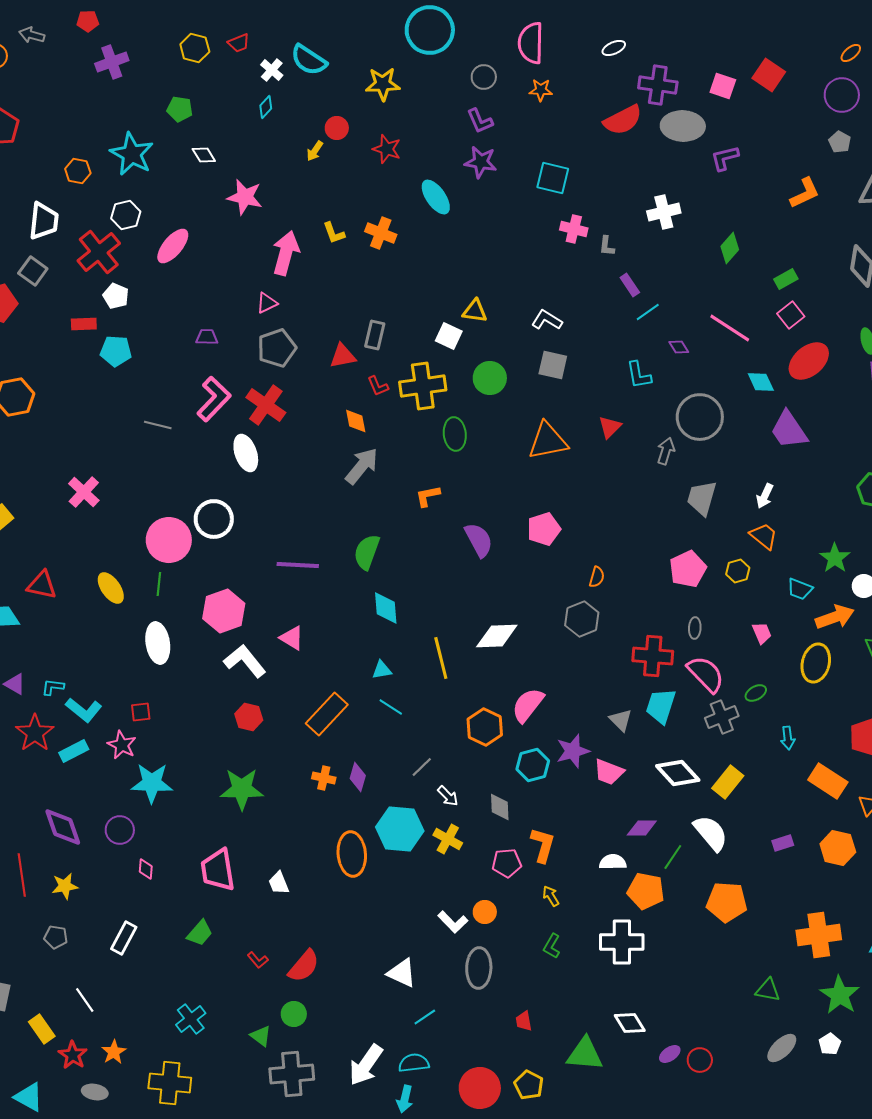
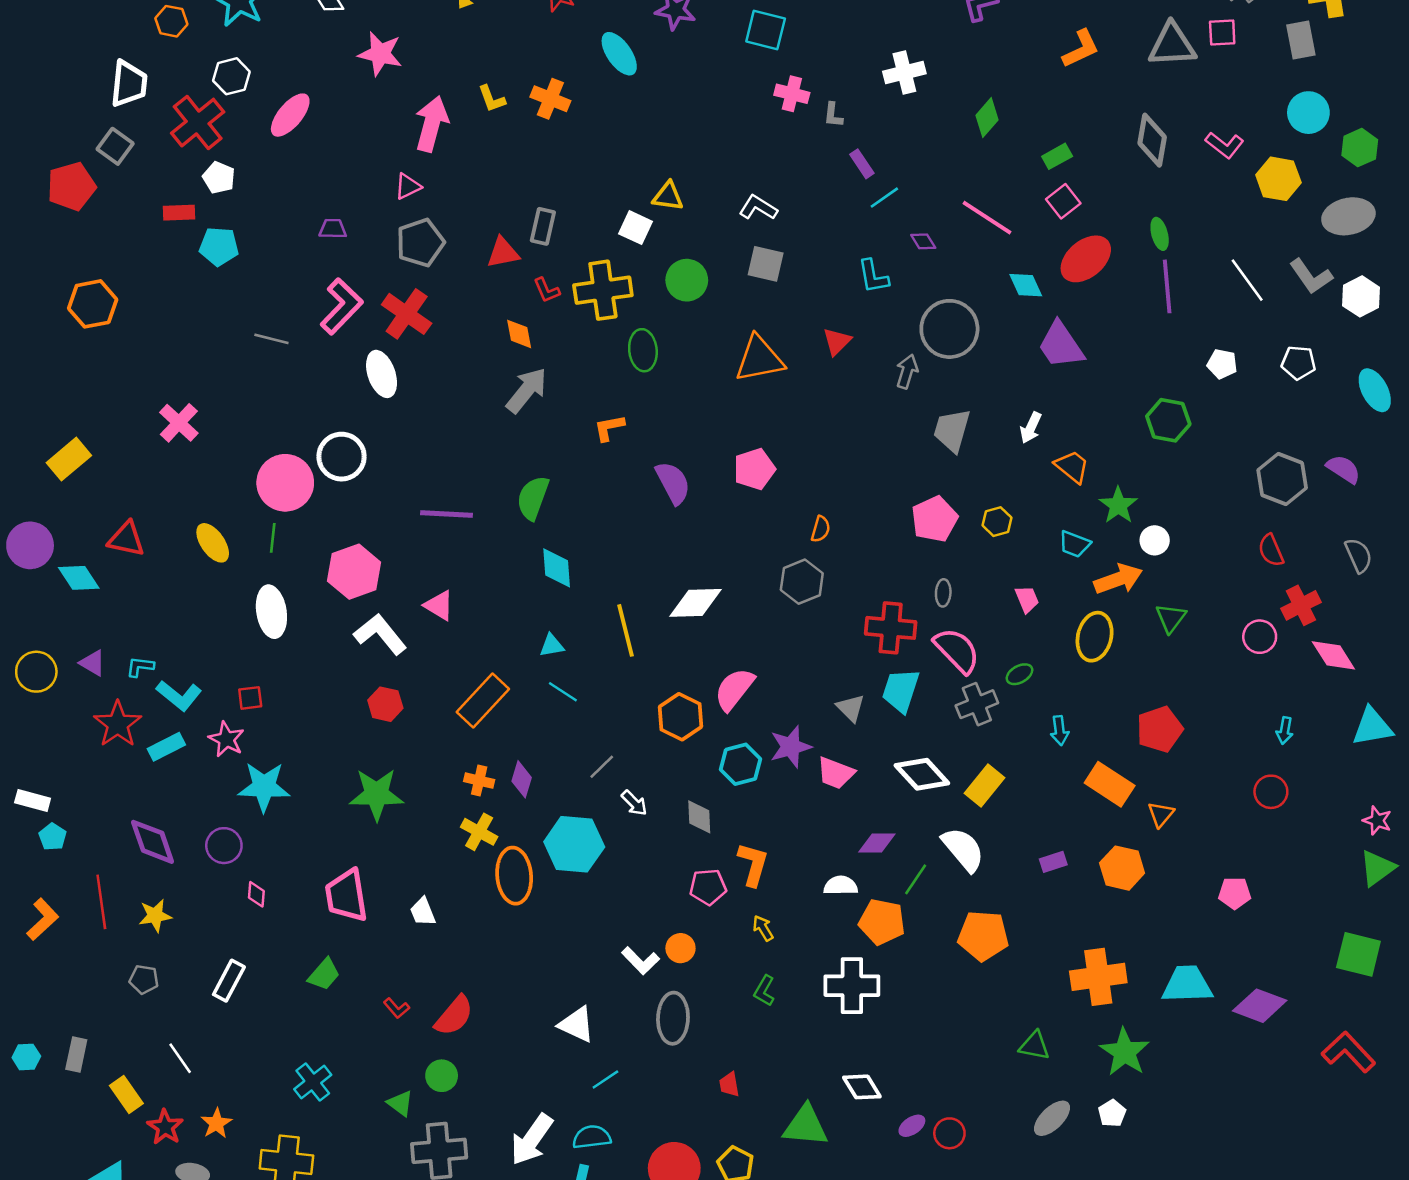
orange trapezoid: (764, 536) -> (1072, 467), moved
yellow cross: (448, 839) -> (479, 832), moved

